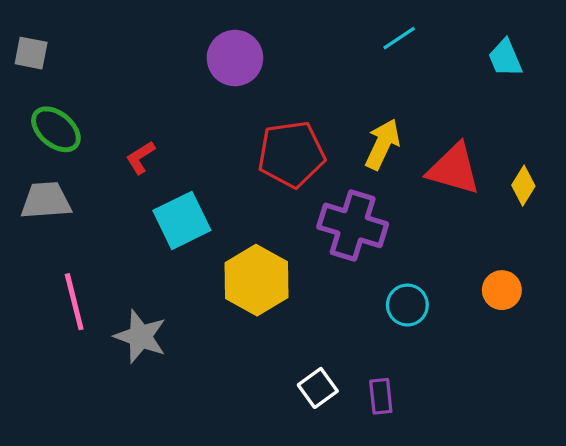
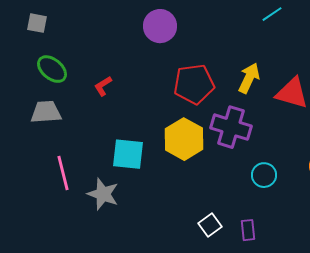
cyan line: (399, 38) -> (272, 14), moved
cyan square: (182, 220) -> (128, 154), moved, turned 32
yellow hexagon: (257, 280) -> (184, 139), moved

